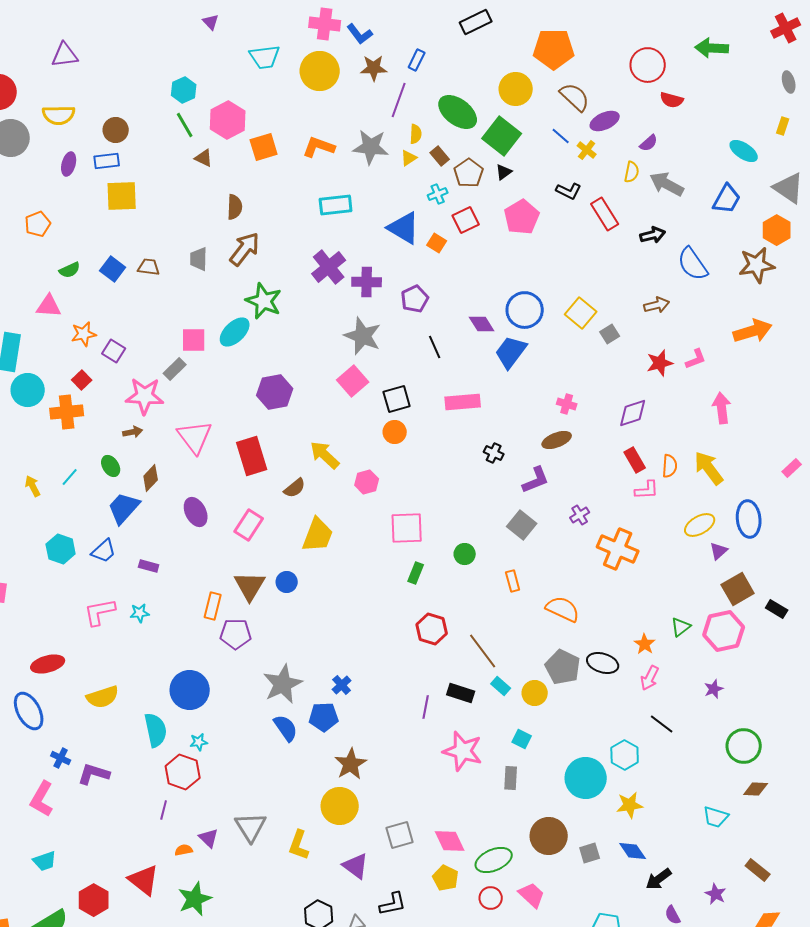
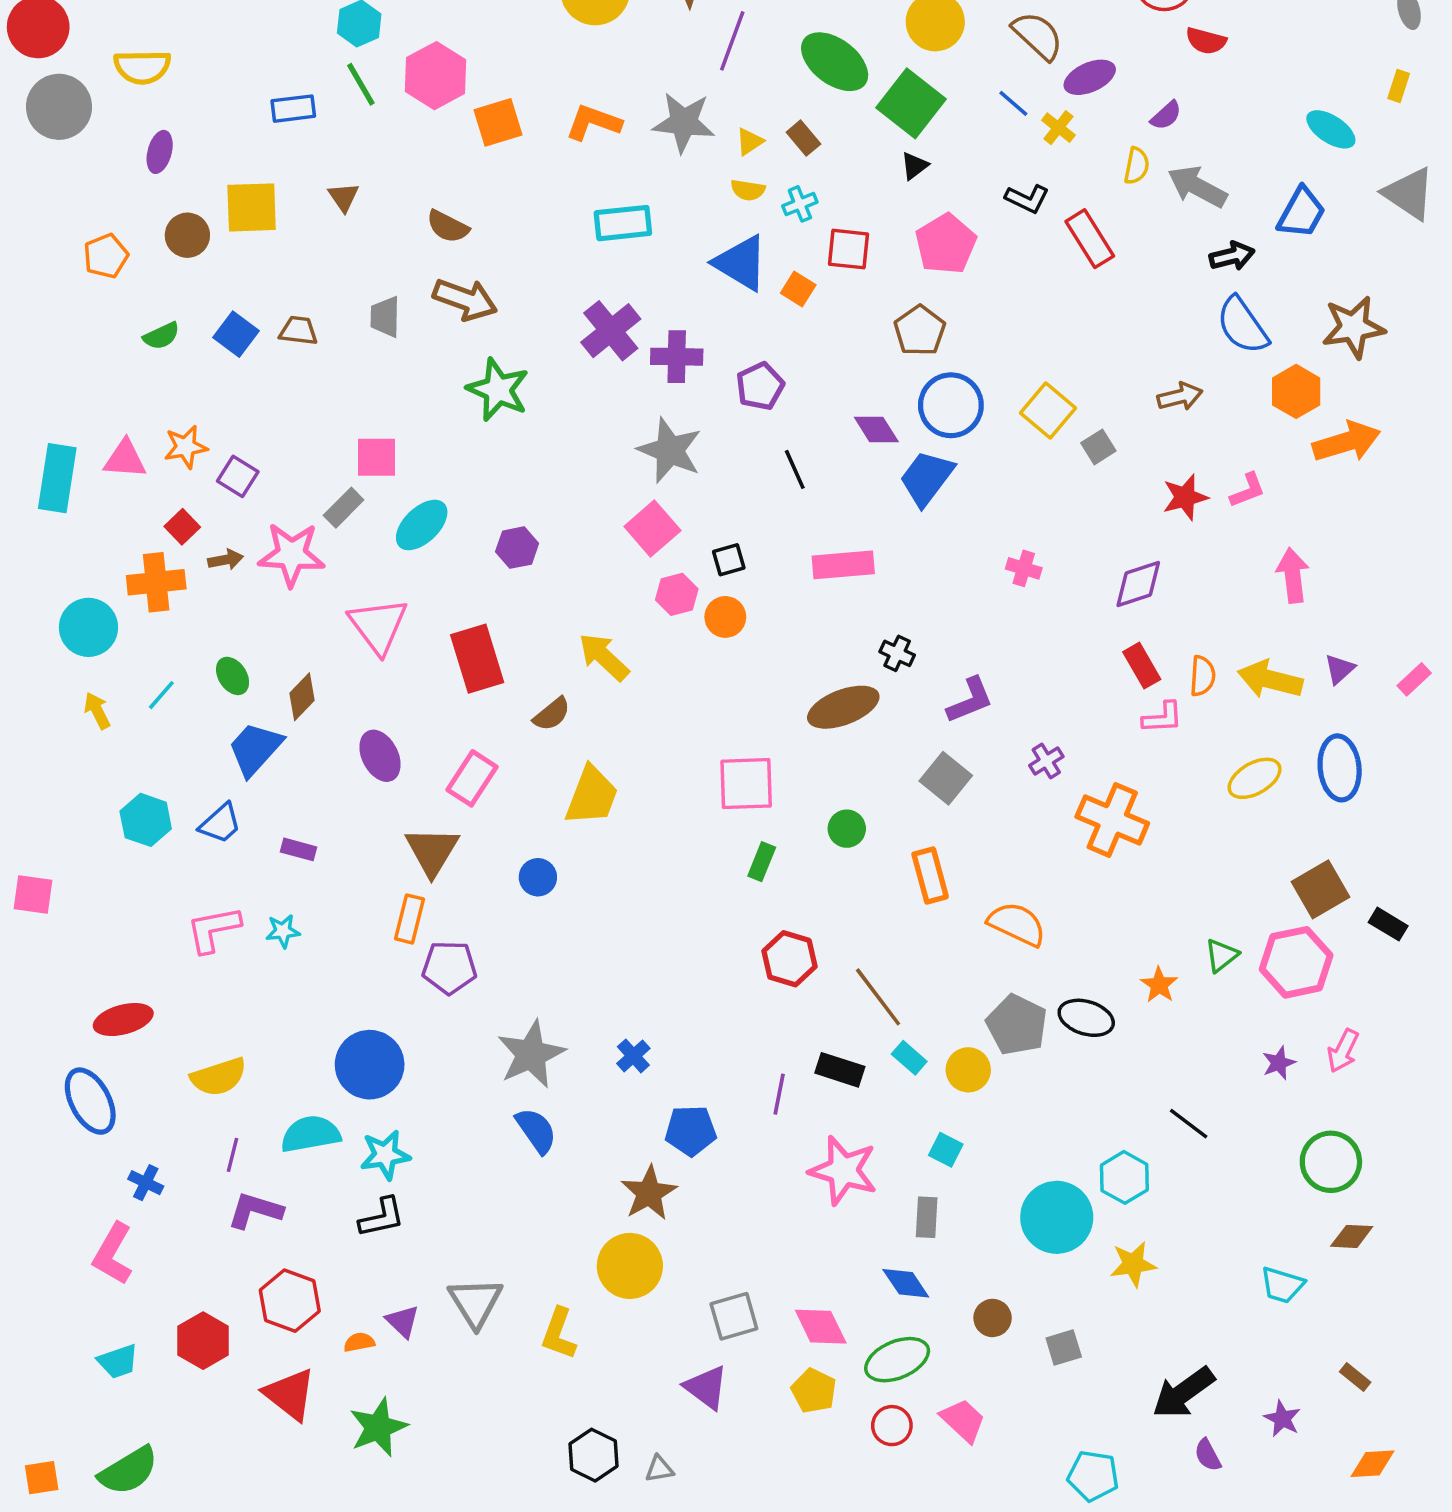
brown circle: (116, 130) -> (187, 235), moved
yellow semicircle: (416, 134) -> (748, 190), moved, turned 96
brown triangle: (204, 158) -> (344, 197), moved, turned 30
blue rectangle: (107, 161) -> (293, 109), moved
brown pentagon: (469, 173) -> (920, 331), moved
brown semicircle: (235, 207) -> (448, 227), turned 115
red square: (466, 220) -> (849, 249), turned 32
orange hexagon: (777, 230) -> (1296, 391), moved
black arrow: (653, 235) -> (1232, 256), moved
brown arrow: (245, 249) -> (465, 299), turned 72
pink triangle: (49, 306) -> (125, 459), moved
cyan ellipse: (235, 332) -> (422, 525), moved
cyan circle: (28, 390) -> (88, 627), moved
purple hexagon: (275, 392) -> (517, 548), size x0.7
black square: (397, 399) -> (729, 560), size x0.7
brown arrow: (133, 432) -> (226, 560), moved
brown ellipse: (557, 440) -> (843, 707), moved, size x1.4
yellow arrow: (709, 468) -> (1270, 679), turned -39
pink hexagon: (367, 482) -> (677, 594), moved
purple triangle: (719, 551) -> (1340, 669), moved
orange rectangle: (513, 581) -> (930, 876), size x1.4
brown triangle: (250, 586) -> (432, 851), moved
pink arrow: (650, 678) -> (1343, 1051), moved
blue pentagon: (324, 717) -> (691, 1131), moved
cyan semicircle: (156, 730) -> (311, 1134), turned -88
cyan star: (199, 742) -> (385, 1155), size x1.6
red hexagon: (183, 772) -> (290, 1301), moved
purple L-shape: (94, 774) -> (255, 1210), moved
purple line: (164, 810) -> (233, 1155), moved
brown circle: (549, 836) -> (993, 1318), size x0.6
blue diamond: (633, 851) -> (906, 1283), moved
purple triangle: (356, 866) -> (706, 1387), moved
brown rectangle: (758, 870) -> (1355, 1377), size x0.7
black arrow: (659, 879) -> (1183, 1393), size x1.4
red hexagon: (94, 900) -> (203, 1341), moved
black L-shape: (393, 904) -> (382, 1217), moved

